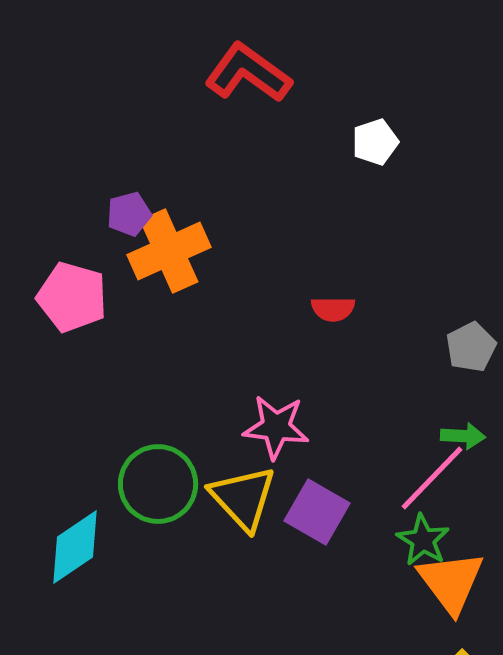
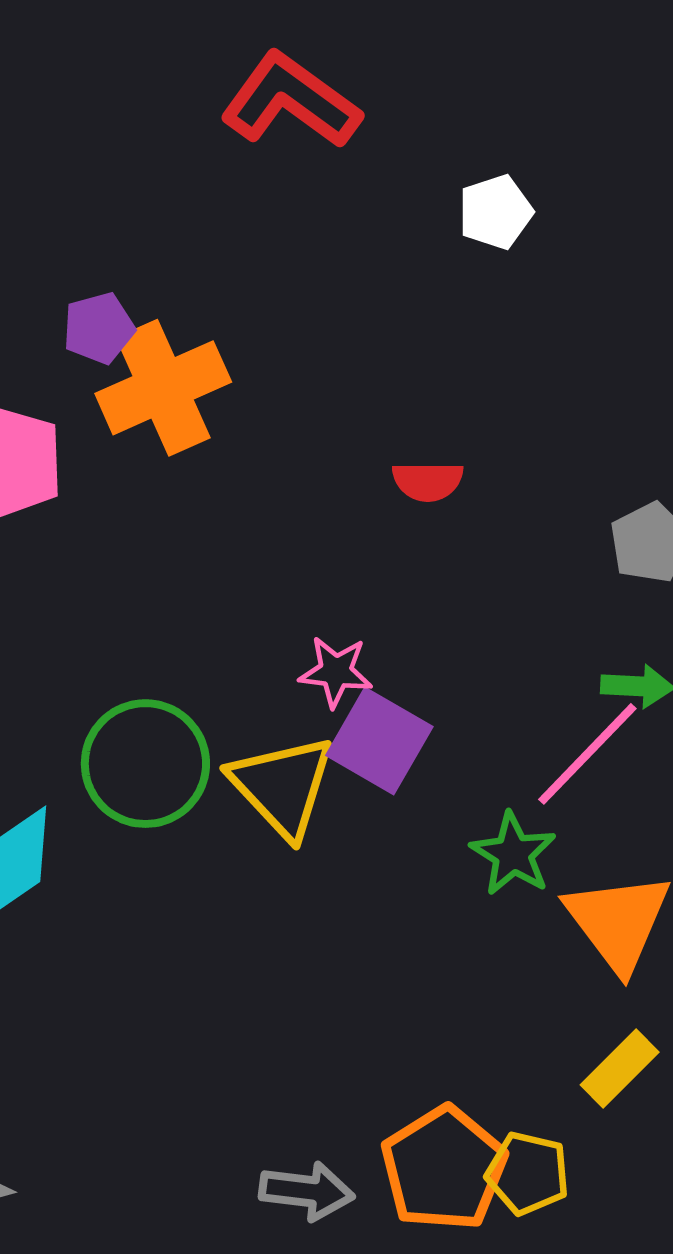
pink star: (276, 427) -> (336, 672), size x0.7
purple square: (317, 512) -> (379, 741), moved
green star: (423, 540) -> (513, 854), moved

